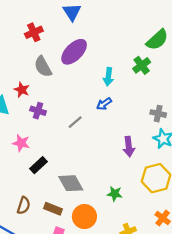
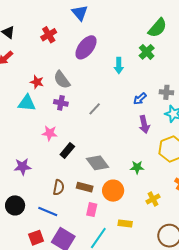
gray semicircle: (43, 67) -> (62, 80), moved
red star: (22, 90) -> (37, 82), moved
blue arrow: (104, 104) -> (140, 99), moved

